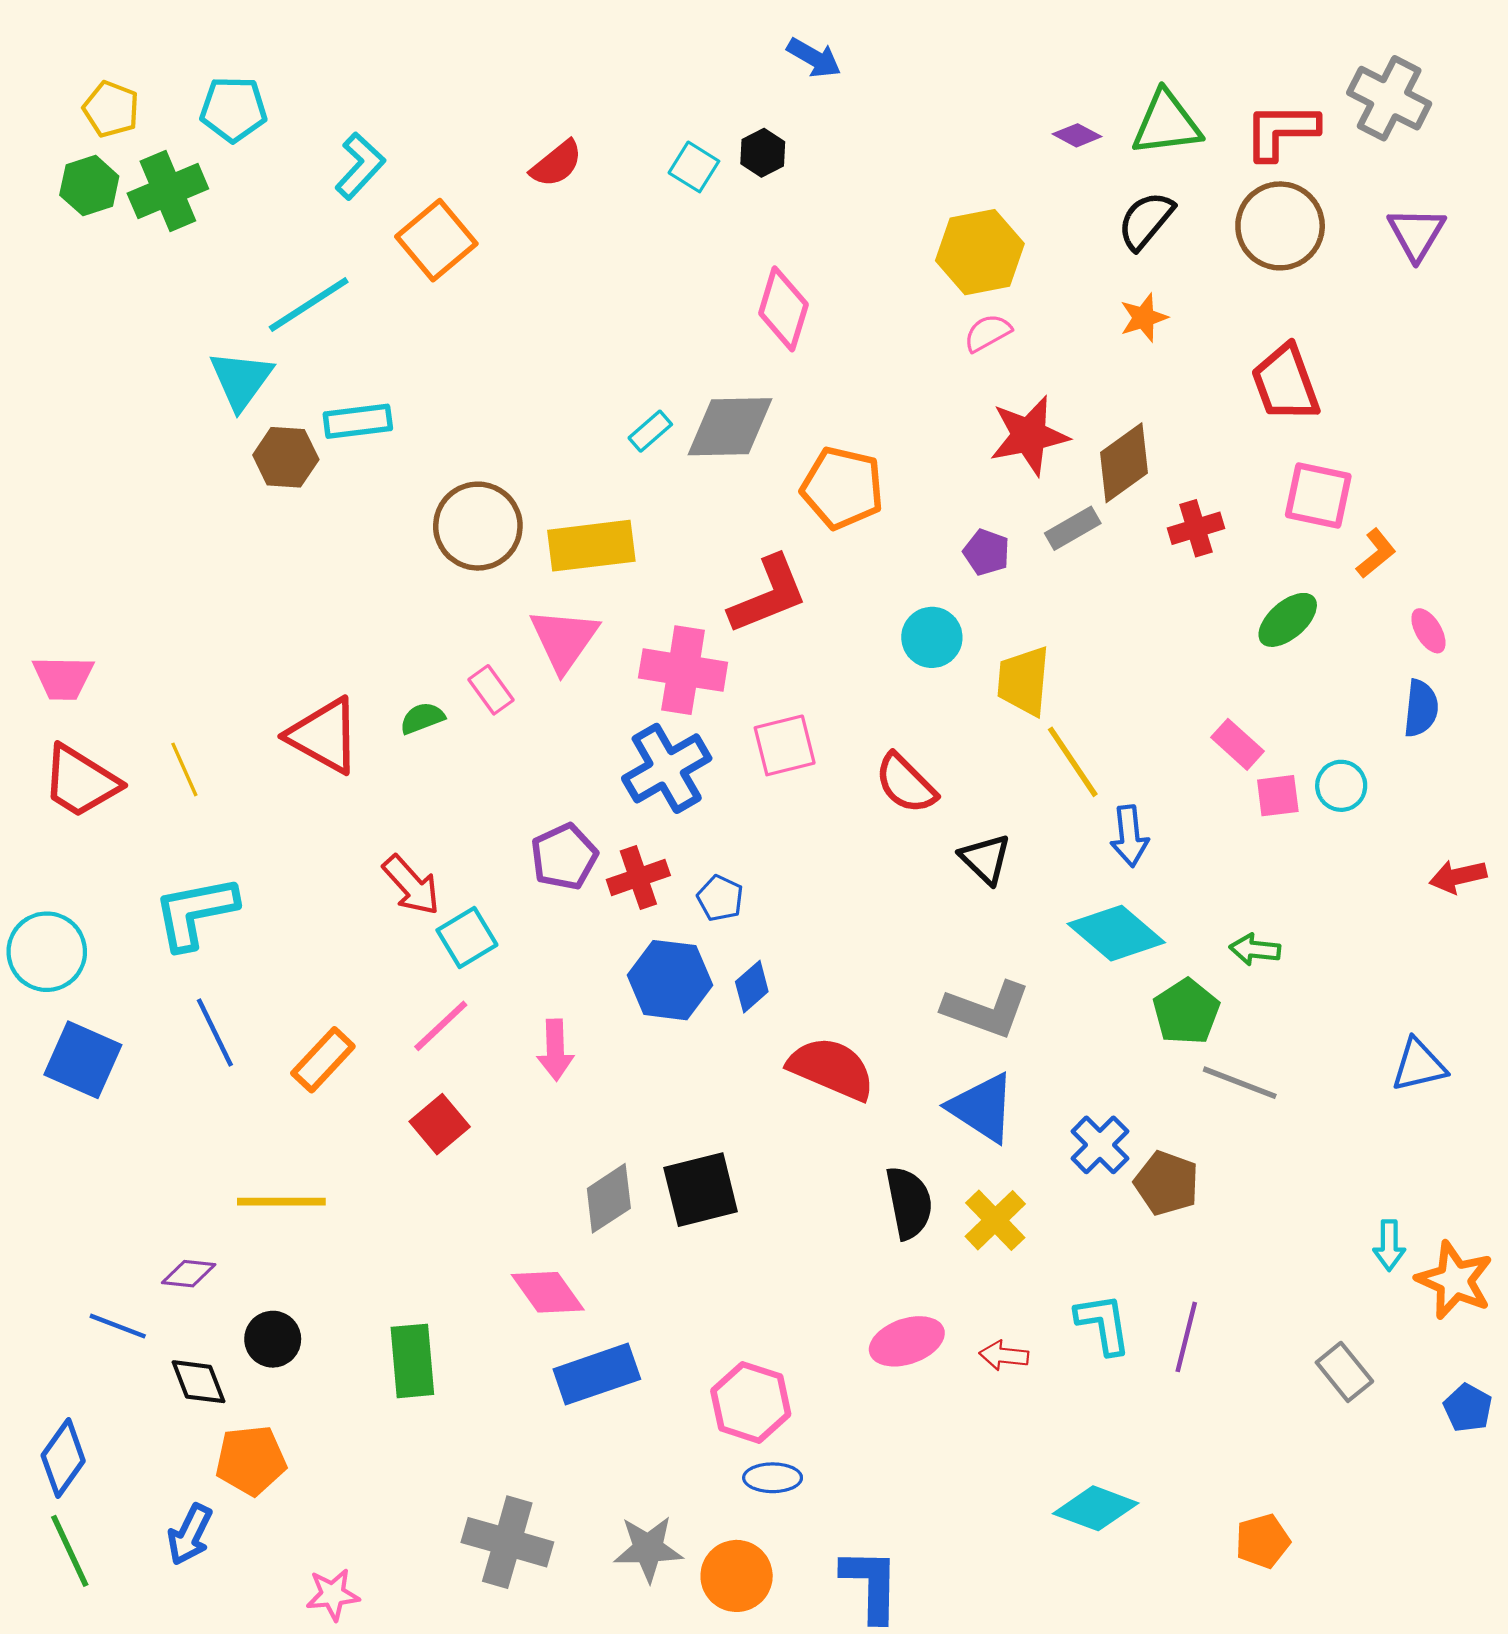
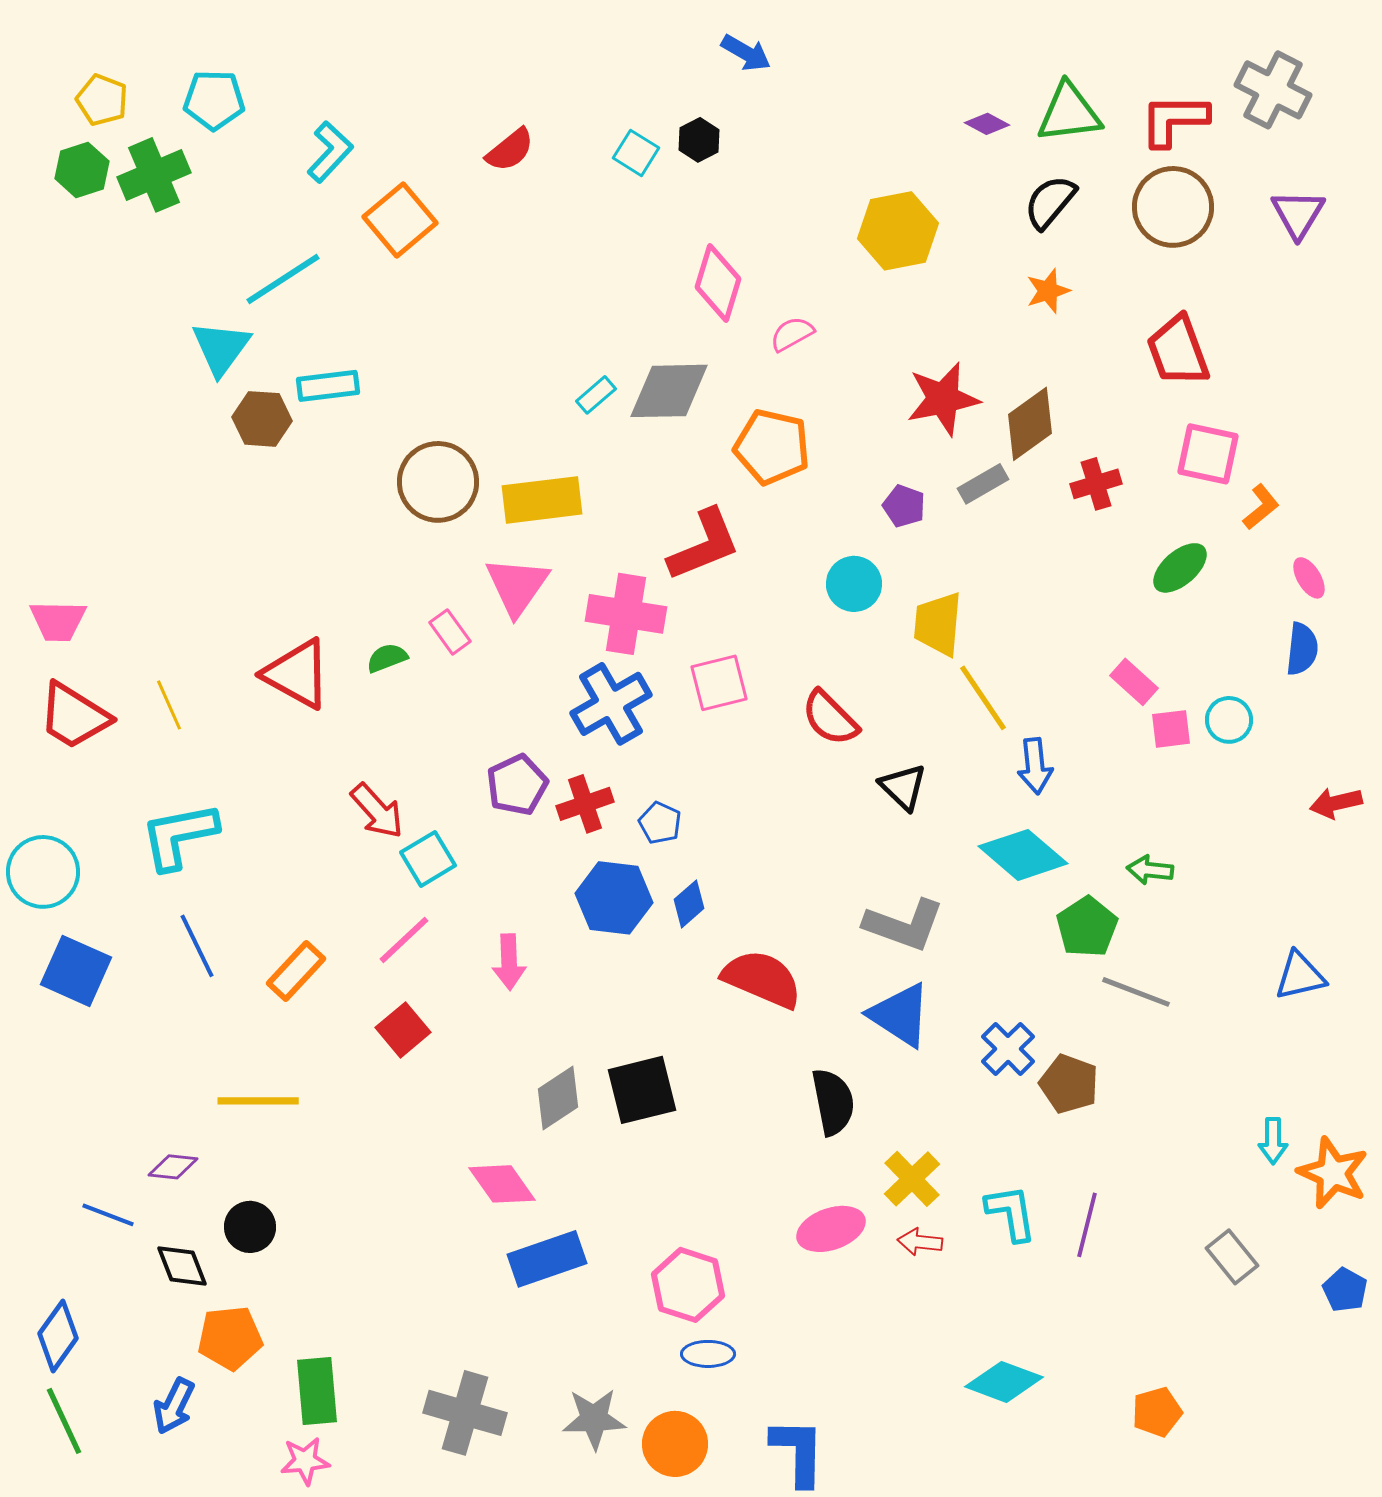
pink semicircle: (988, 333) -> (792, 334), moved
yellow cross: (995, 1220) -> (912, 1179), moved
green rectangle: (412, 1361) -> (317, 1391), moved

